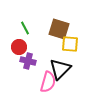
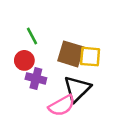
brown square: (59, 29) -> (71, 54), moved
pink semicircle: (48, 82) -> (62, 106), turned 45

